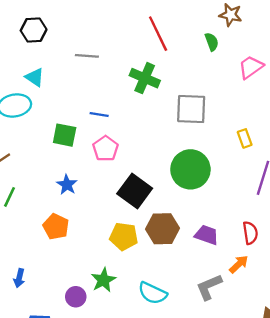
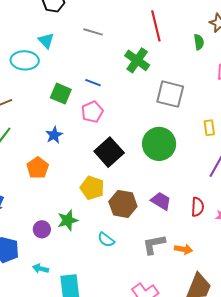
brown hexagon: (162, 229) -> (123, 204), moved
orange arrow: (239, 264) -> (184, 249), moved, turned 42
cyan semicircle: (153, 293) -> (106, 240), size x0.7

